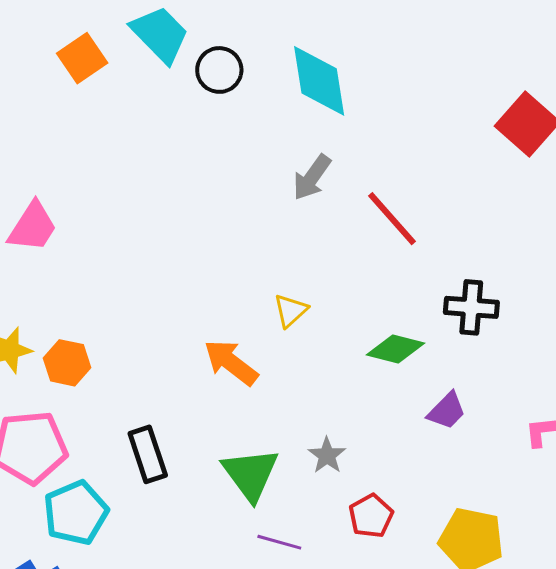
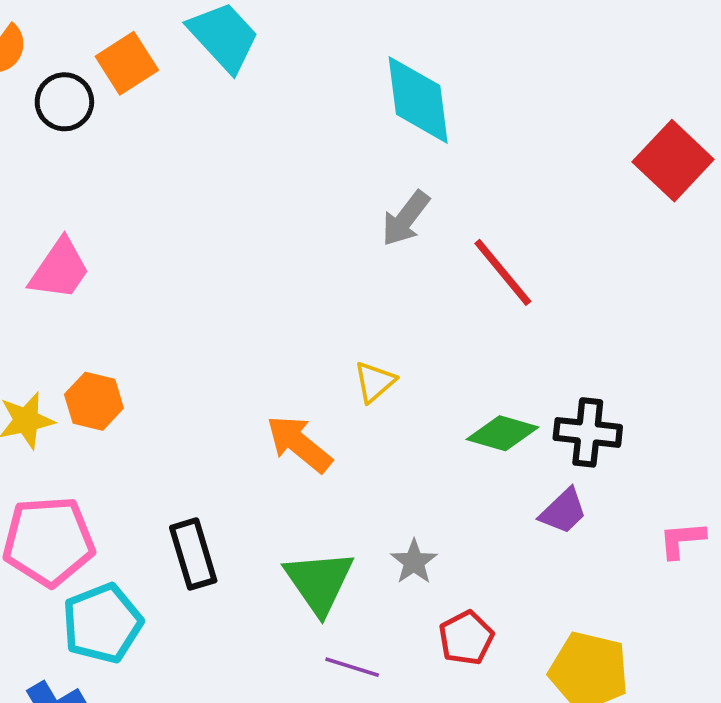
black circle: (219, 70) -> (64, 102), moved
black cross: (471, 307) -> (588, 432), moved
orange hexagon: (67, 363) -> (94, 401), moved

